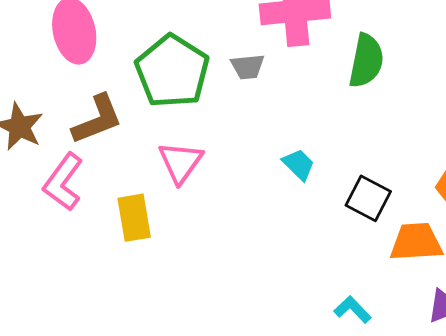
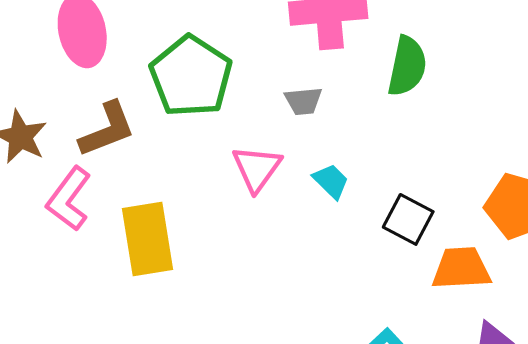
gray trapezoid: (248, 67) -> (303, 101), moved
pink triangle: (181, 162) -> (257, 168), moved
yellow rectangle: (134, 218) -> (147, 239), size x1.4

